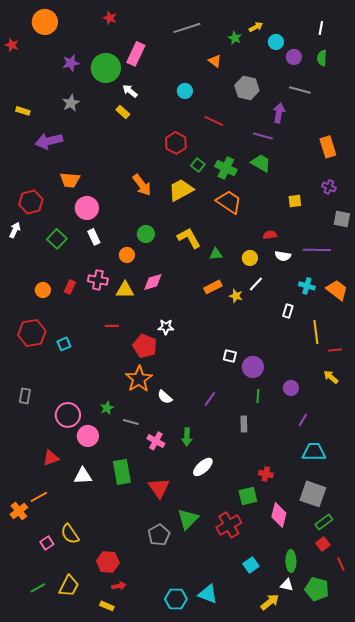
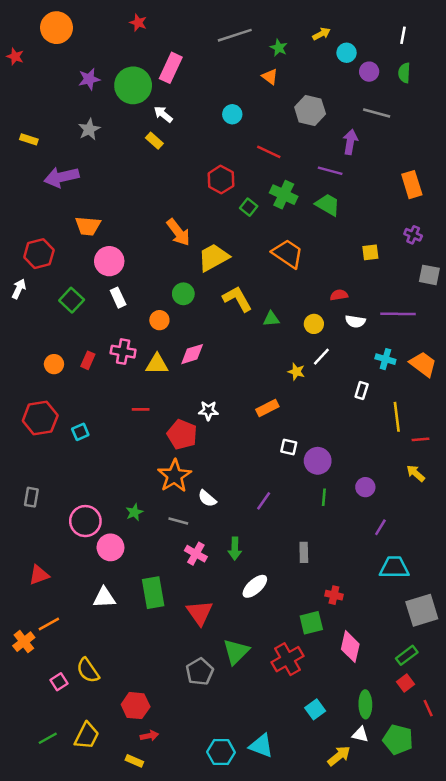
green star: (235, 38) -> (279, 48), moved
green cross: (226, 168) -> (284, 195), moved
yellow trapezoid: (181, 190) -> (213, 257), moved
orange rectangle: (213, 287) -> (267, 408), moved
gray line: (131, 422) -> (178, 521), moved
gray rectangle: (244, 424) -> (304, 552), moved
red triangle: (51, 458) -> (39, 575), moved
gray square: (313, 494) -> (422, 610), moved, turned -36

